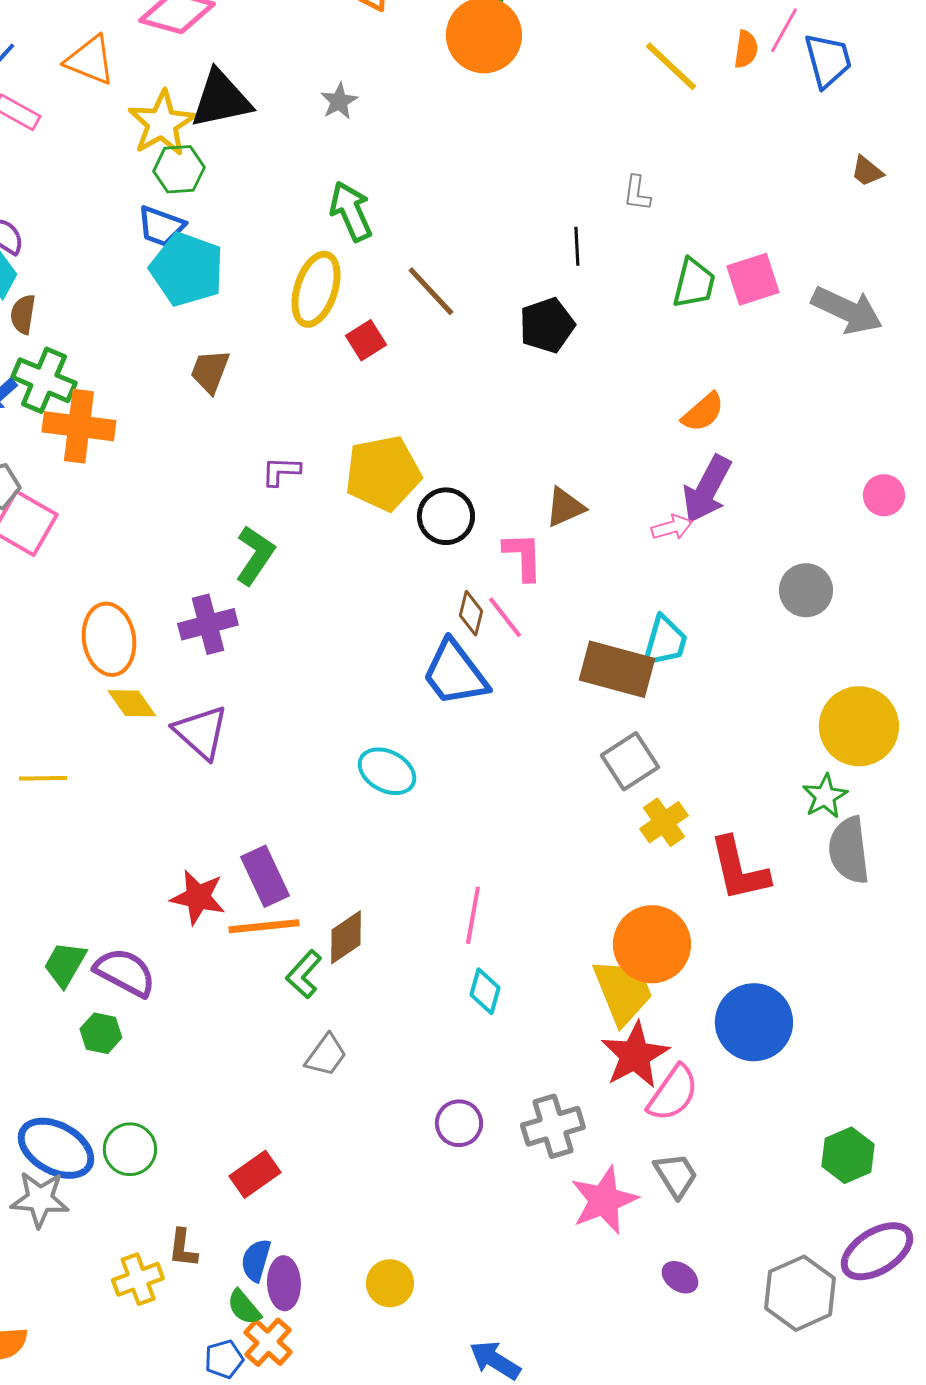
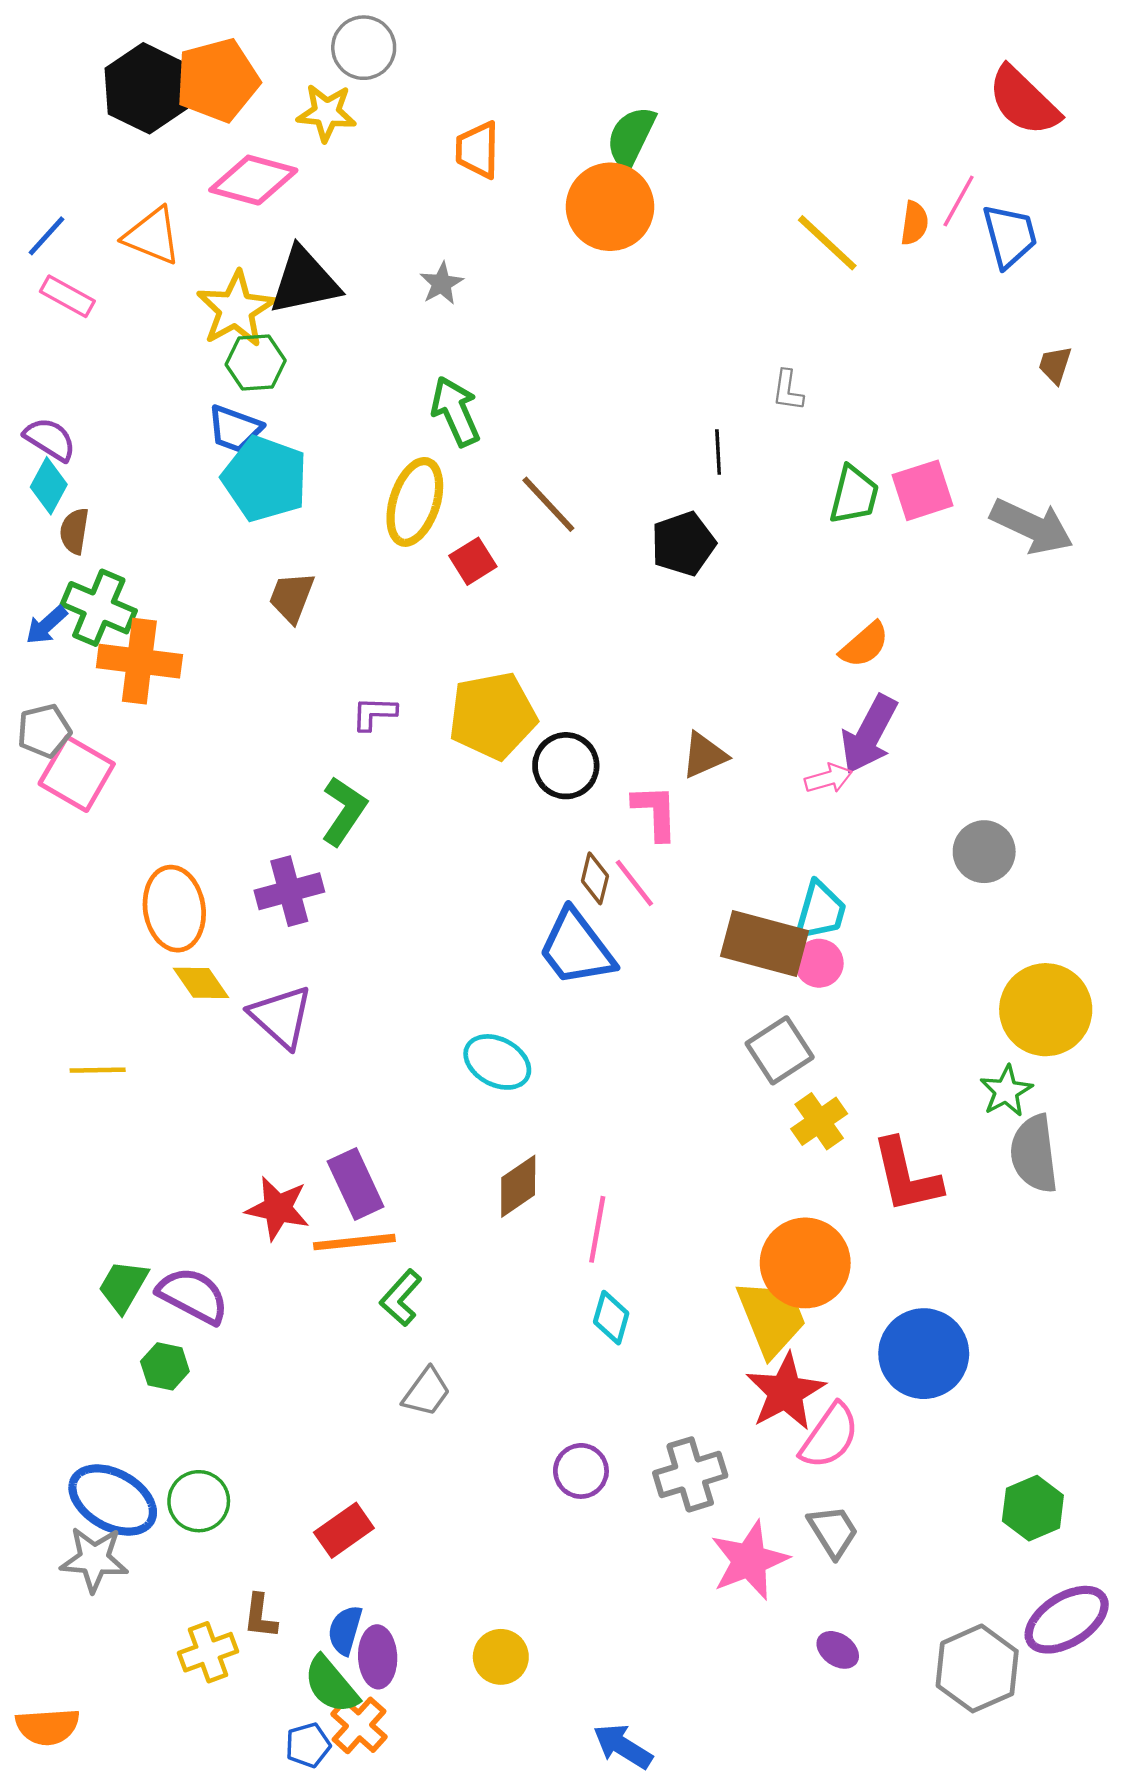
brown trapezoid: (867, 171) -> (1055, 365), turned 69
pink circle: (884, 495) -> (819, 963), moved
brown diamond: (346, 937) -> (518, 1186), moved
green semicircle: (244, 1307) -> (331, 1685), size x1.4

